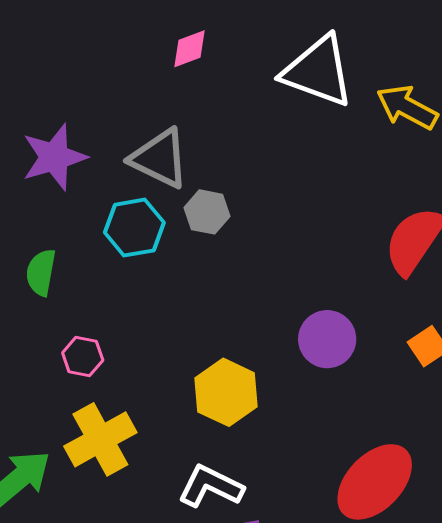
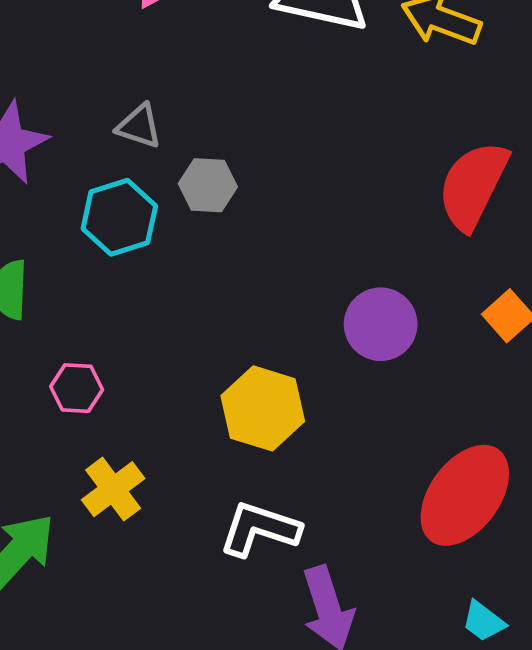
gray triangle: (160, 159) -> (139, 126), size x0.6
yellow cross: (100, 439) -> (113, 489), size x0.7

